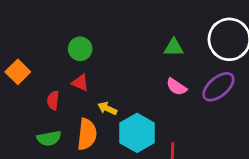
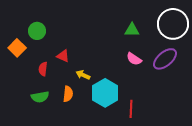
green circle: (80, 49) -> (37, 31), moved
orange semicircle: (87, 134) -> (68, 94), size x0.7

